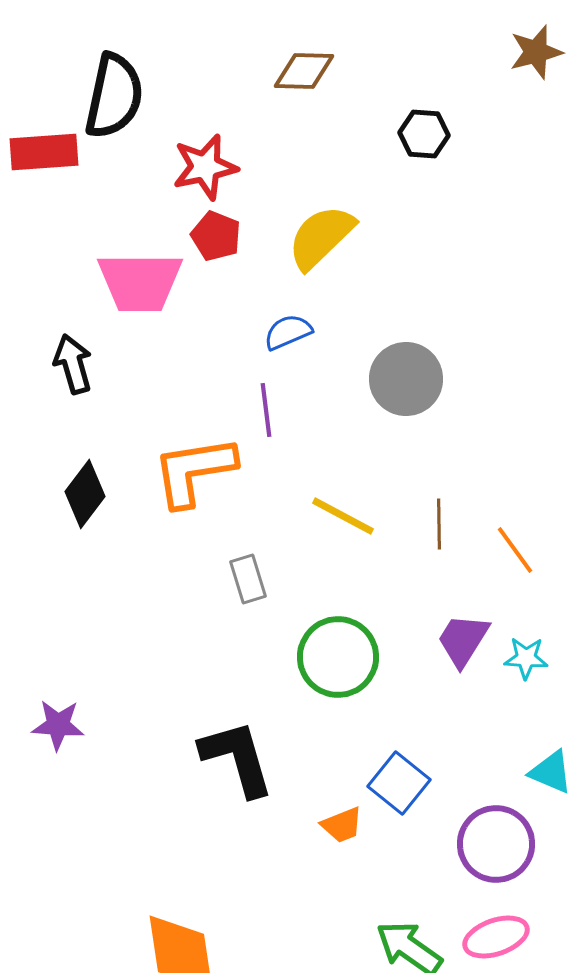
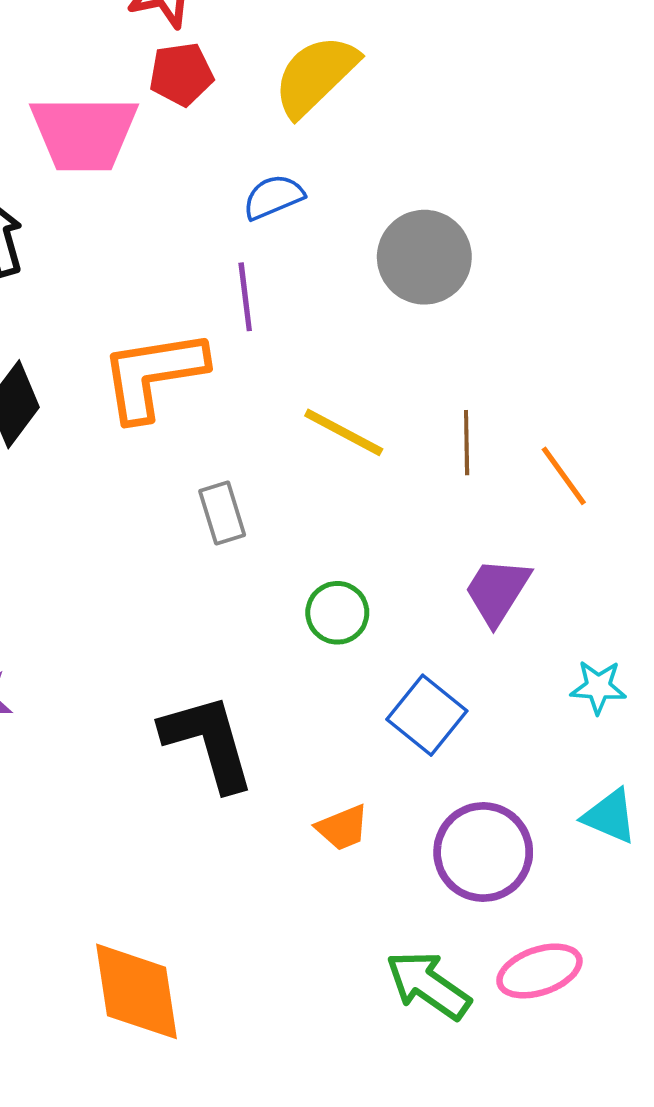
red pentagon: (216, 236) -> (181, 74), turned -30
green circle: (338, 657) -> (337, 613), size x0.6
cyan star: (526, 658) -> (598, 687), moved
cyan triangle: (551, 772) -> (610, 816), moved
blue square: (399, 783) -> (427, 715), moved
purple circle: (496, 844) -> (483, 852), moved

